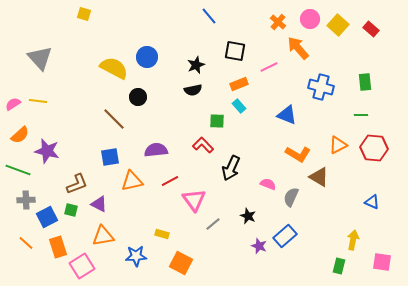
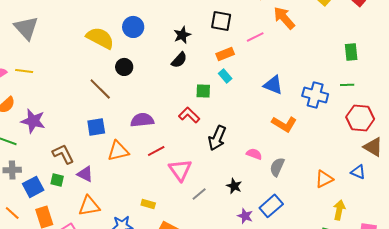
blue cross: (321, 87) -> (315, 95), moved
black semicircle: (193, 90) -> (179, 60), turned -36
orange triangle: (338, 145) -> (324, 179), moved
brown triangle: (319, 177) -> (373, 147), moved
brown L-shape: (77, 184) -> (63, 154), turned -95

